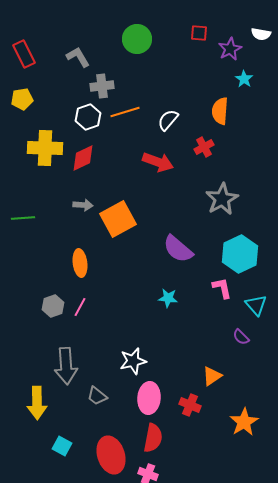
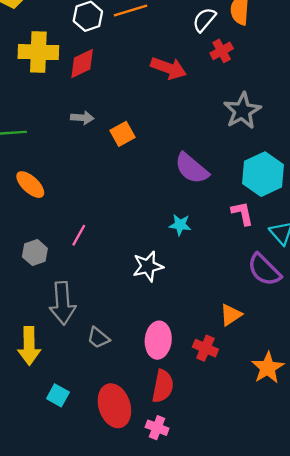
white semicircle: (168, 120) -> (204, 20), moved
orange square: (118, 219) -> (122, 134), size x0.6
orange ellipse: (80, 263) -> (30, 185), moved, turned -40
gray hexagon: (53, 306) -> (35, 253), moved
purple semicircle: (241, 337) -> (264, 270), size x1.8
white star: (133, 361) -> (148, 266), moved

